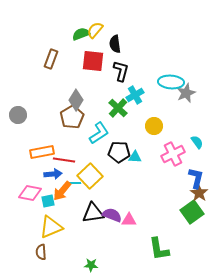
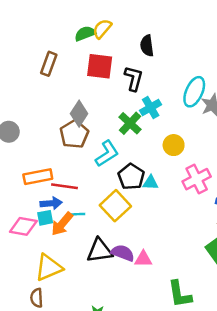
black semicircle: (115, 44) -> (147, 46), moved
cyan ellipse: (171, 82) -> (194, 92), turned -70
black pentagon: (119, 152) -> (131, 177), turned 30
yellow square: (90, 176) -> (115, 206), moved
cyan square: (48, 201) -> (45, 218), moved

